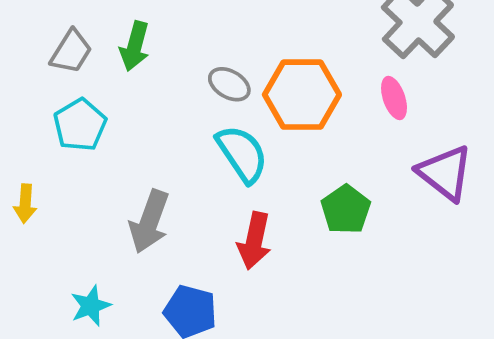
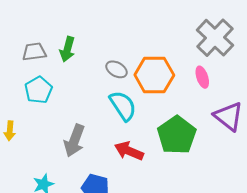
gray trapezoid: (71, 52) -> (34, 52), turned -130
green pentagon: (346, 210) -> (177, 135), size x1.5
red arrow: (254, 241) -> (129, 151), turned 100

